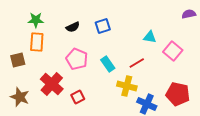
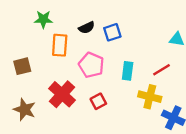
blue square: (103, 26) -> (112, 32), moved
orange rectangle: (37, 42) -> (60, 45), moved
cyan rectangle: (108, 64) -> (128, 71), turned 42
red square: (78, 97) -> (98, 101), moved

